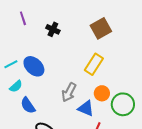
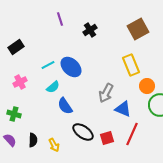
black cross: (53, 29) -> (90, 30), turned 32
yellow rectangle: (94, 64) -> (131, 65), turned -55
orange circle: (102, 93) -> (147, 86), moved

